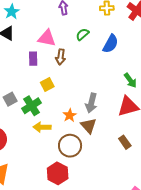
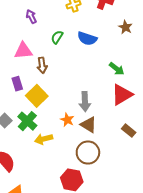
blue semicircle: (111, 44) -> (87, 38), turned 96
purple rectangle: (33, 59) -> (17, 84), moved
yellow square: (47, 84) -> (37, 96), size x1.5
brown circle: (70, 146) -> (88, 153), moved

